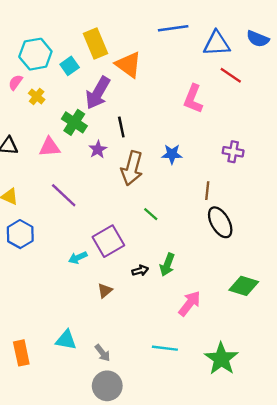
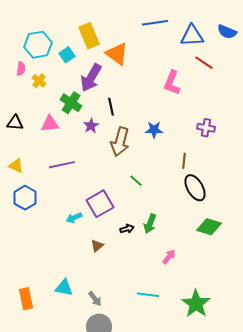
pink semicircle: (15, 82) -> (21, 69), turned 152
purple line: (64, 195) -> (62, 165), turned -55
green diamond: (244, 286) -> (209, 227), moved
pink arrow: (190, 303) -> (169, 257), size x0.7

